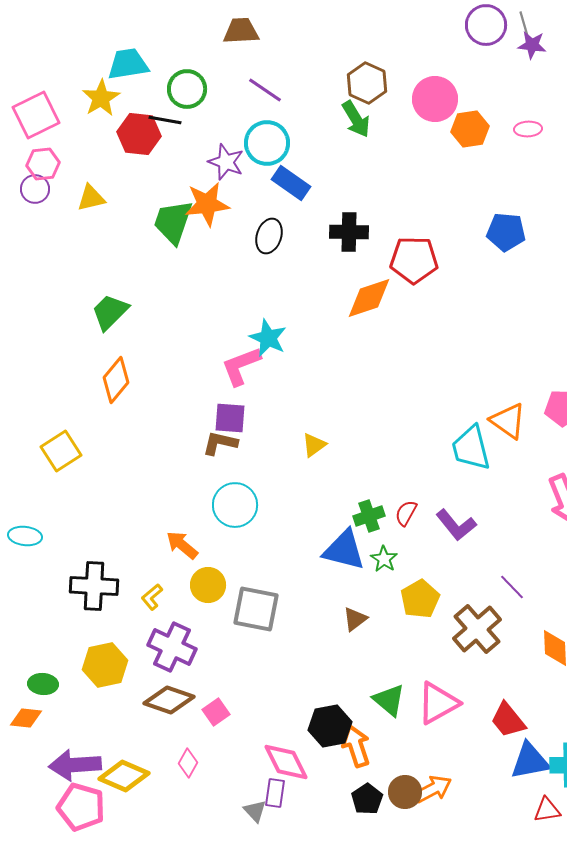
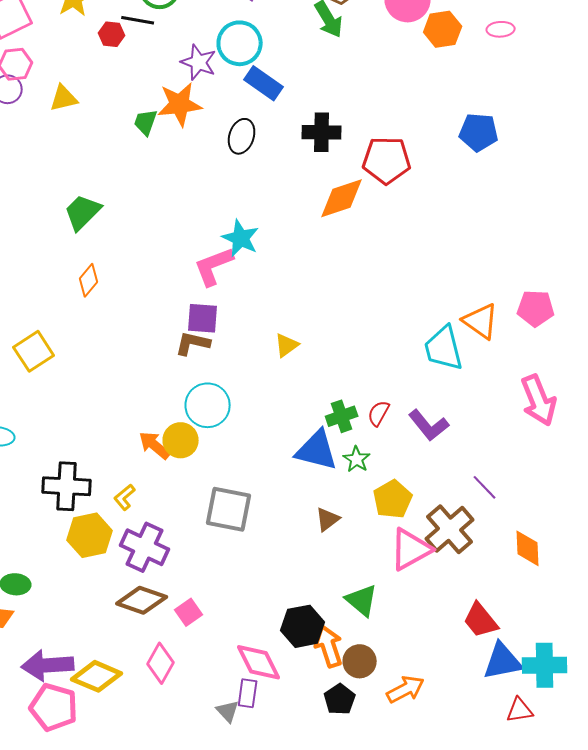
red hexagon: (139, 134) -> (112, 34), size x0.6
green trapezoid: (173, 222) -> (146, 122), size x0.6
orange diamond: (116, 380) -> (89, 280), size x0.7
yellow circle: (208, 585) -> (181, 440), moved
yellow hexagon: (105, 665) -> (90, 535), moved
pink triangle: (438, 703) -> (411, 549), moved
pink diamond: (188, 763) -> (161, 663), size x1.4
brown circle: (405, 792) -> (360, 661), moved

